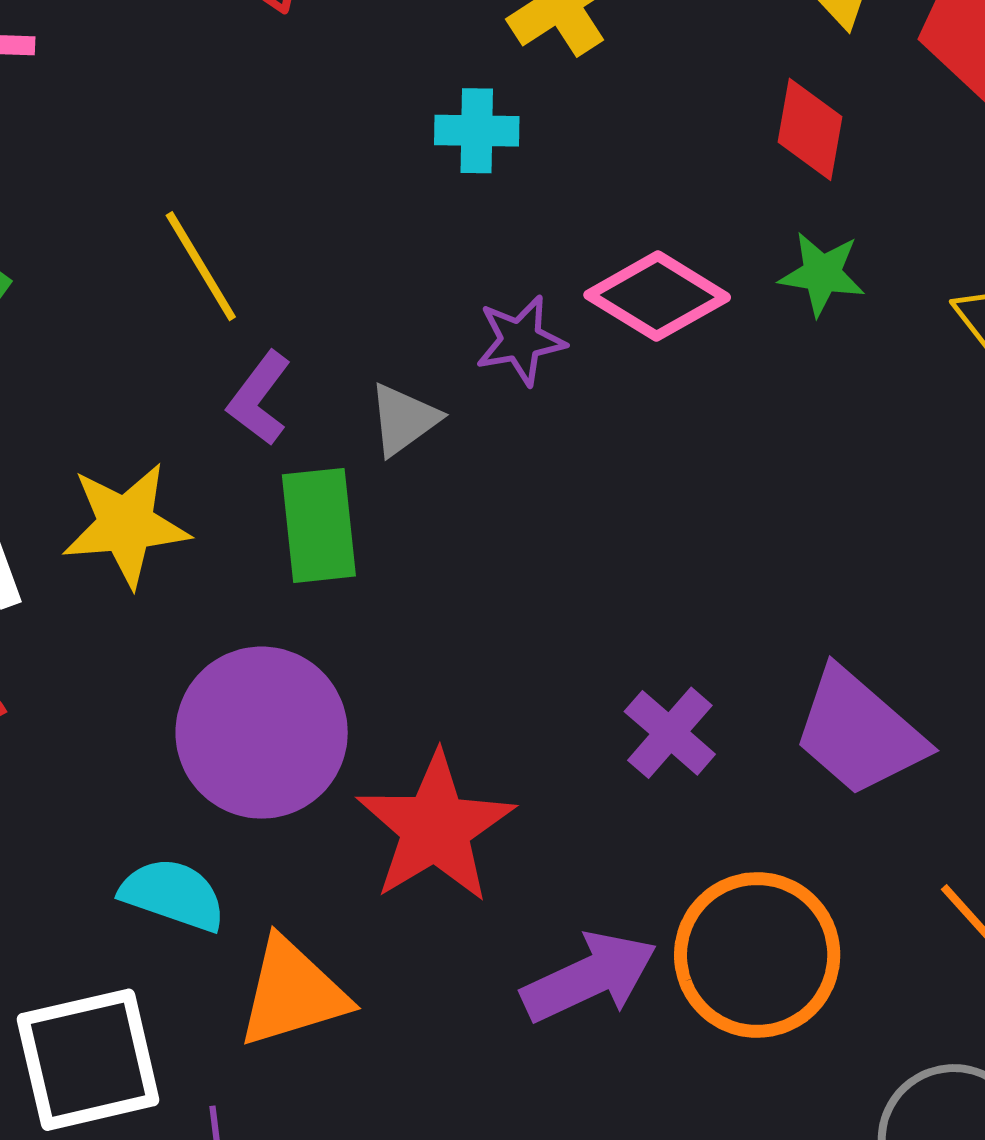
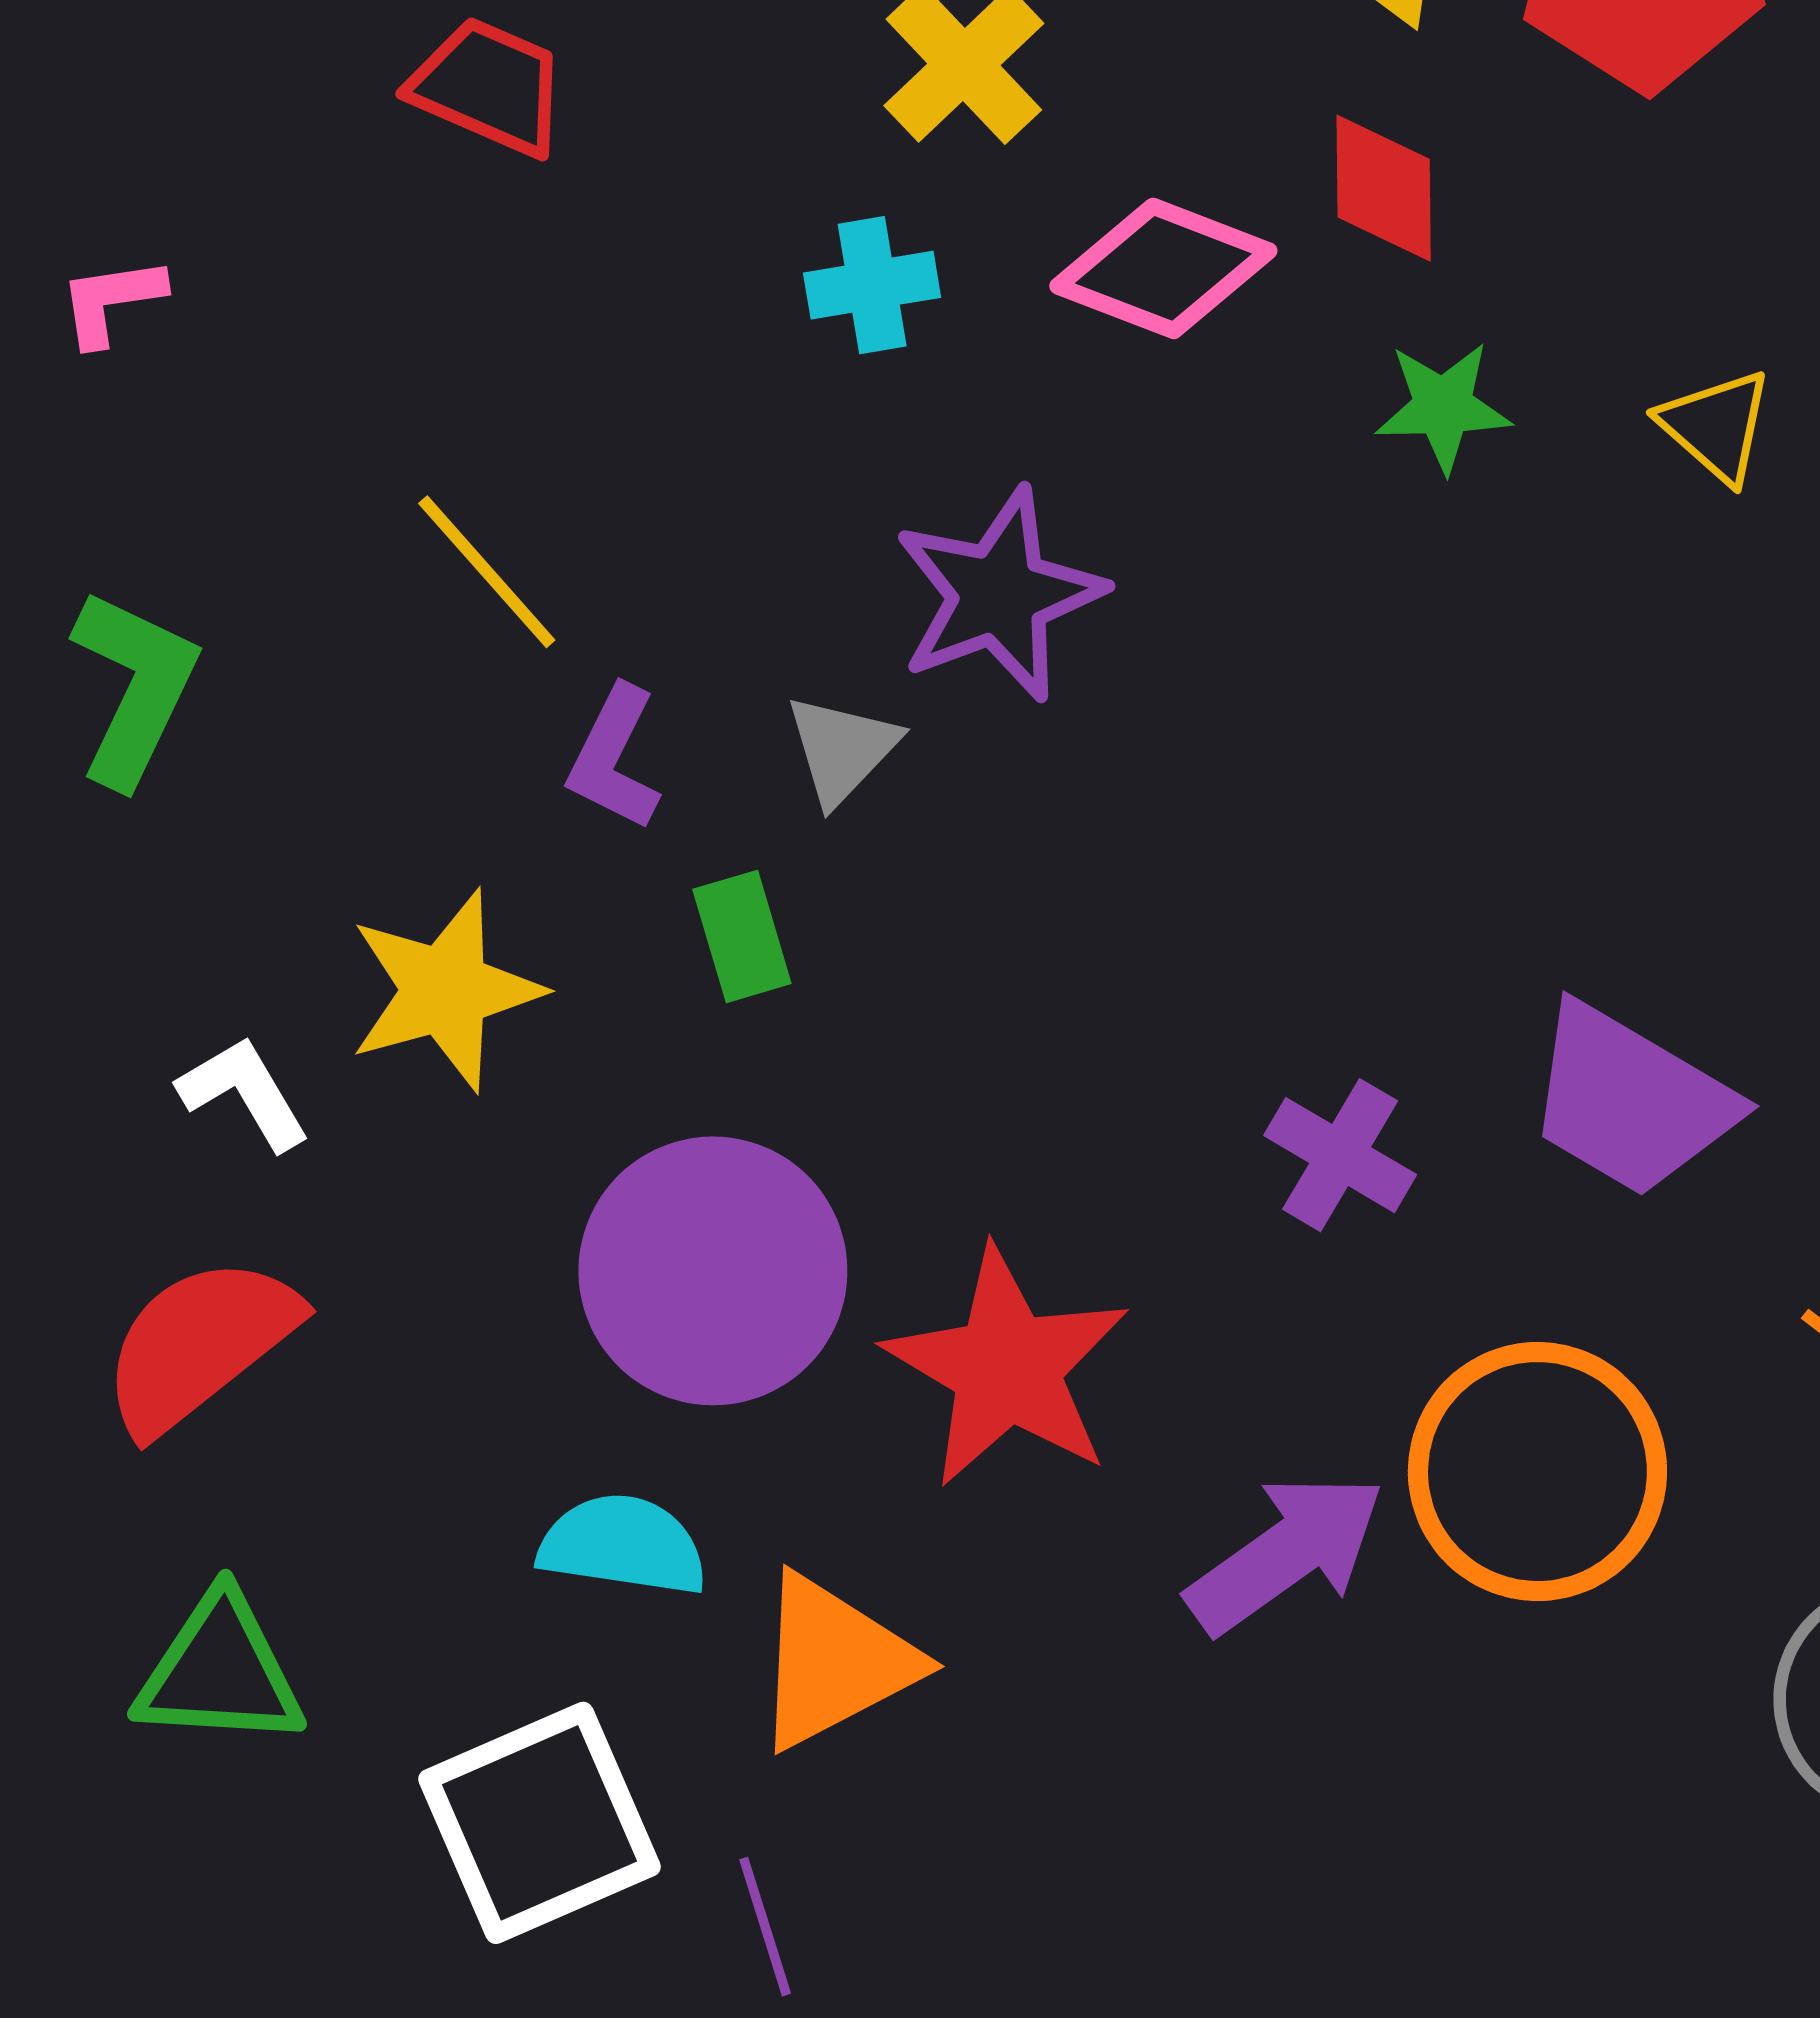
pink diamond: (657, 296) -> (1163, 268), moved
purple star: (520, 340) -> (999, 595), size x1.5
green rectangle: (319, 525) -> (742, 936), size x0.7

